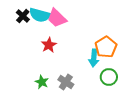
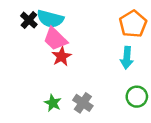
pink trapezoid: (57, 18) -> (55, 39), moved
orange pentagon: (106, 47) -> (133, 24), moved
cyan arrow: (94, 58) -> (127, 58), moved

